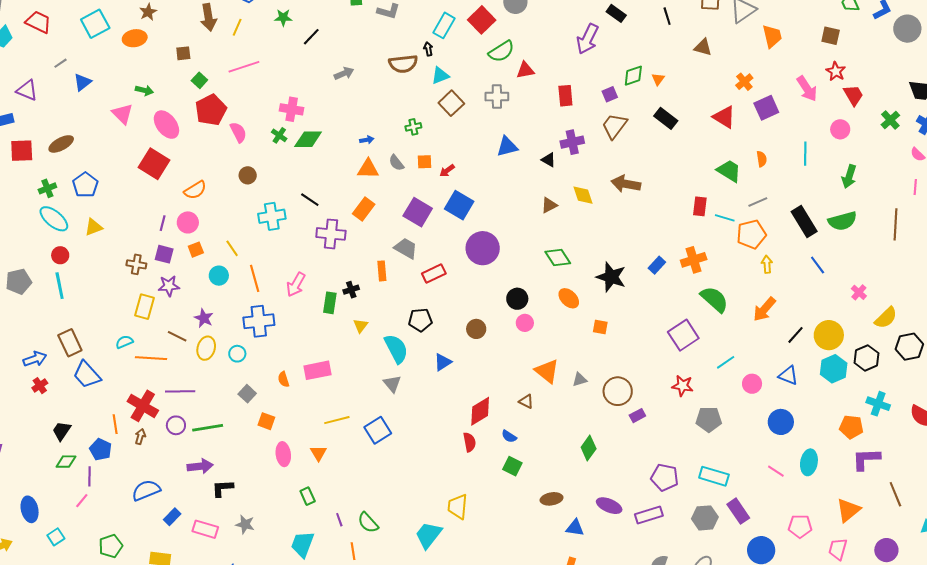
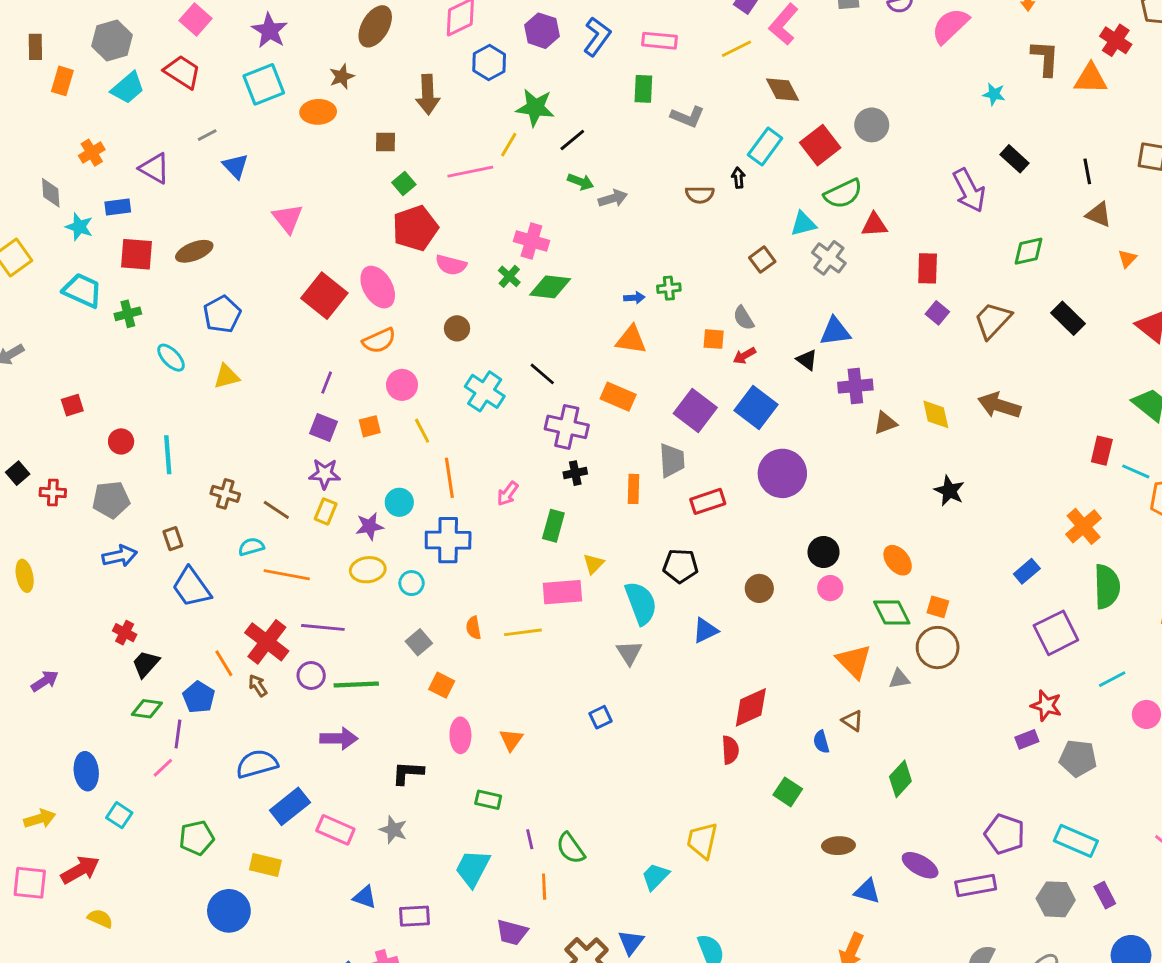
green star: (283, 18) -> (535, 108), size x1.5
yellow line: (237, 27) -> (509, 145), moved
purple arrow: (587, 39) -> (969, 190), turned -60
brown triangle: (703, 47) -> (1099, 215), moved
brown semicircle: (403, 64) -> (700, 195), size x0.7
cyan triangle: (440, 75) -> (803, 224), moved
orange triangle: (658, 79) -> (1127, 259), moved
blue triangle: (82, 82) -> (235, 166), turned -42
green arrow: (144, 90) -> (581, 182), moved
purple square: (610, 94) -> (937, 313), moved, turned -35
gray cross: (497, 97) -> (829, 258), turned 30
brown square: (451, 103) -> (762, 260), size x0.7
pink ellipse: (166, 125) -> (378, 287), moved
green cross: (413, 127) -> (669, 288), moved
pink semicircle: (238, 132) -> (451, 265), turned 125
purple cross: (572, 142) -> (855, 386), moved
black triangle: (549, 160) -> (807, 360), moved
gray semicircle: (396, 163) -> (744, 318), moved
green cross: (47, 188) -> (128, 314), moved
orange rectangle: (364, 209) -> (618, 397), turned 70
cyan cross: (272, 216) -> (485, 391), turned 36
cyan ellipse: (54, 219) -> (171, 358), size x0.7
pink circle: (188, 222) -> (402, 385), moved
gray trapezoid: (406, 248) -> (672, 460), turned 50
red circle: (60, 255) -> (121, 441), moved
green diamond: (558, 257) -> (892, 612), moved
orange cross: (694, 260) -> (1084, 526), turned -30
brown cross: (136, 264) -> (225, 494), moved
blue rectangle: (657, 265) -> (1027, 571), moved
cyan circle: (219, 276) -> (399, 502), moved
black star: (611, 277) -> (949, 491), moved, size x0.7
gray pentagon: (19, 282) -> (111, 500), moved
pink arrow: (296, 285) -> (508, 494), size x0.7
black cross: (351, 290) -> (575, 473), moved
green semicircle: (714, 299) -> (1107, 587), turned 40
yellow rectangle: (145, 307) -> (326, 511), moved, size x0.7
purple star: (204, 318) -> (369, 526), turned 30
brown line: (177, 336) -> (276, 510), moved
brown rectangle: (70, 343) -> (173, 539), size x0.6
yellow ellipse: (206, 348) -> (368, 570), turned 60
pink rectangle: (318, 370) -> (562, 592), moved
red cross: (40, 386) -> (125, 633), moved, turned -35
brown circle: (618, 391) -> (938, 648), moved
brown triangle: (526, 402) -> (853, 721), moved
purple rectangle: (637, 416) -> (1027, 739), moved
yellow line: (337, 420) -> (523, 632), moved
orange line: (115, 424) -> (224, 663), turned -30
blue square: (378, 430) -> (600, 717), size x0.6
blue semicircle: (509, 436) -> (821, 742), moved, turned 35
brown arrow: (140, 437) -> (258, 686), turned -56
black L-shape: (223, 488) -> (408, 773), moved
green rectangle: (308, 496) -> (488, 800), turned -60
purple rectangle: (738, 511) -> (1105, 895), size x0.7
blue rectangle: (172, 517) -> (290, 806), size x1.5
cyan trapezoid: (428, 535) -> (655, 877), size x0.7
cyan square: (56, 537) -> (119, 815), turned -30

